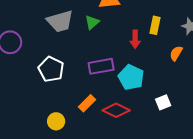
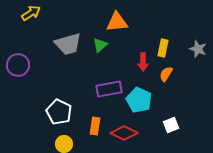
orange semicircle: (176, 53) -> (166, 74), moved
white pentagon: (51, 69) -> (59, 112), moved
orange rectangle: (87, 103) -> (95, 126), turned -36

